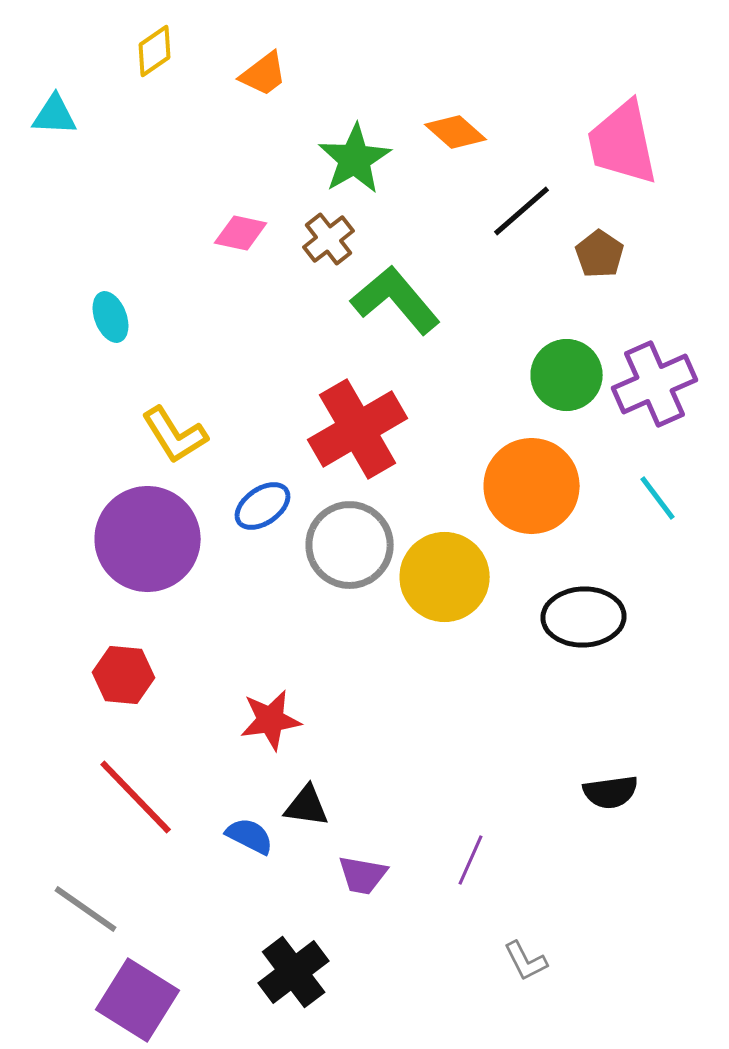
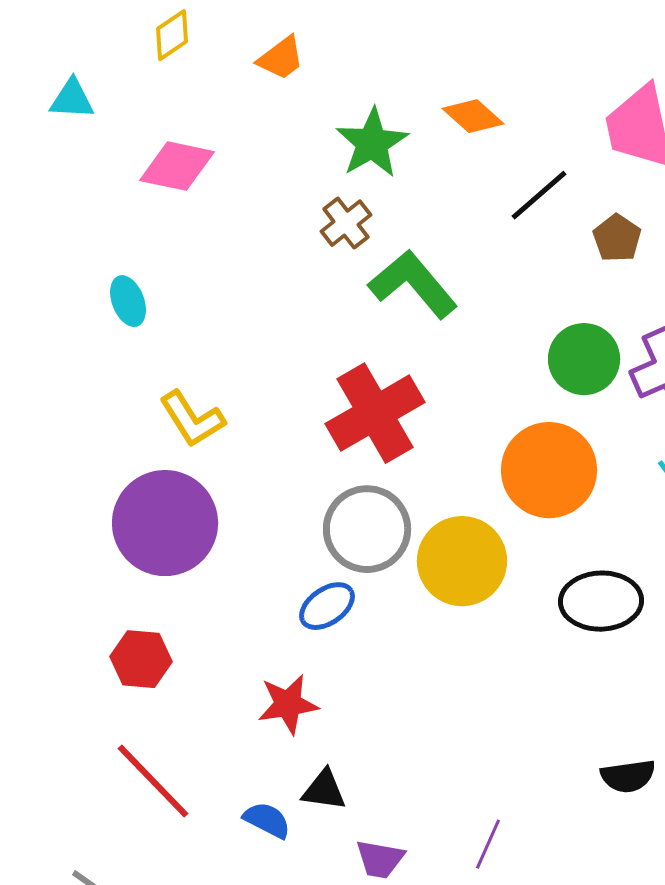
pink diamond: (241, 233) -> (177, 166), moved, size x1.4
blue ellipse: (263, 506) -> (327, 606), moved

